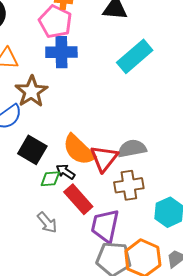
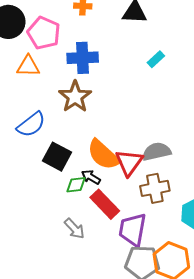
pink pentagon: (55, 22) -> (44, 33), moved
cyan rectangle: (135, 56) -> (156, 59), size x0.5
brown star: (31, 92) -> (75, 97), moved

